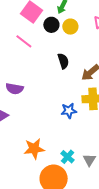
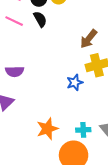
black semicircle: (63, 61) -> (40, 19), moved
cyan cross: (68, 157) -> (83, 130), turned -32

